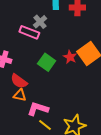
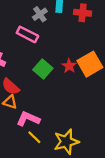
gray cross: (40, 22) -> (40, 14), moved

